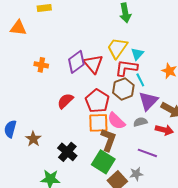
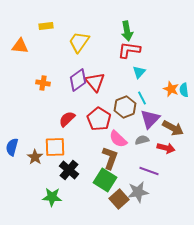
yellow trapezoid: (117, 48) -> (79, 42), moved
red L-shape: (126, 68) -> (129, 50), moved
orange square: (98, 123) -> (55, 147), moved
gray star: (136, 174) -> (138, 192), size x1.5

